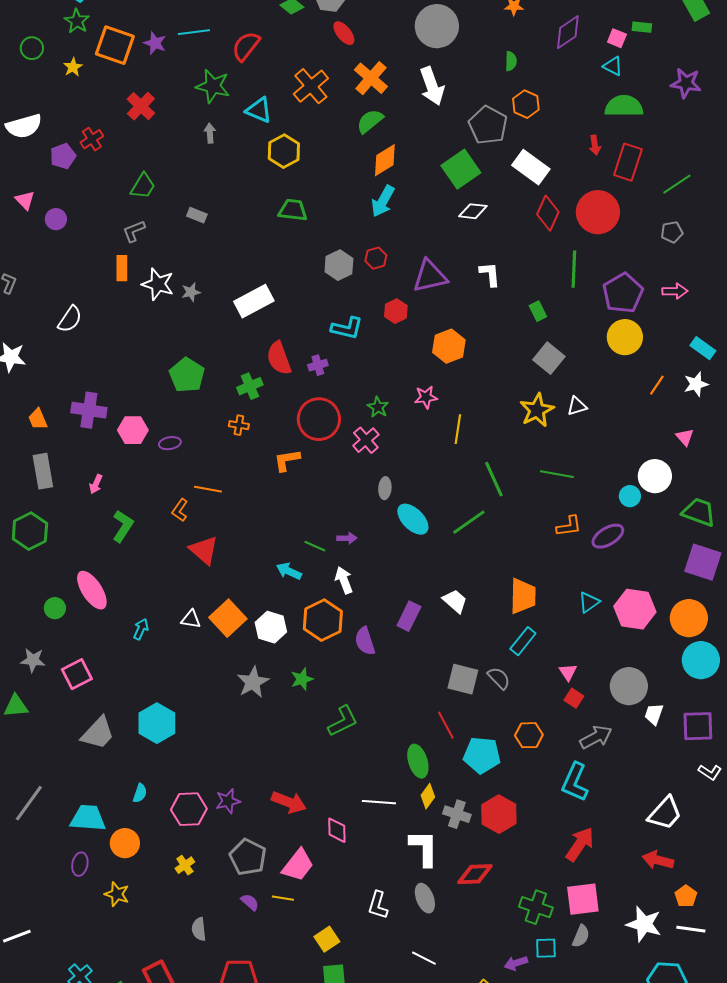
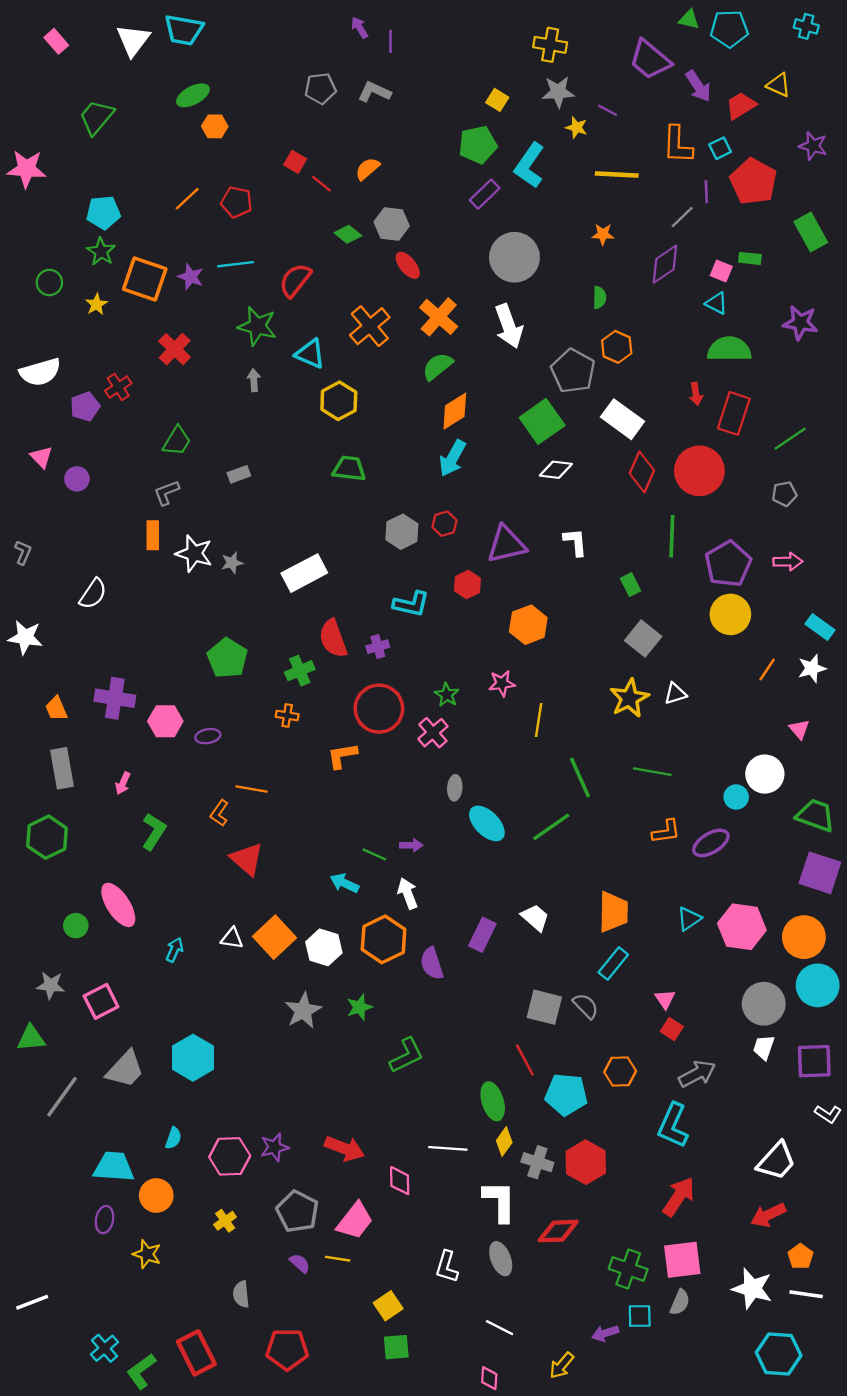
gray rectangle: (197, 215) -> (239, 474), turned -42
gray circle: (629, 686) -> (764, 1004), moved
gray line: (29, 803) -> (62, 1097), moved
red arrow: (658, 860) -> (768, 1215), turned -40

